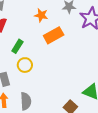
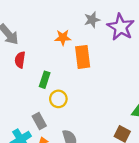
orange rectangle: (54, 35) -> (83, 57), turned -54

